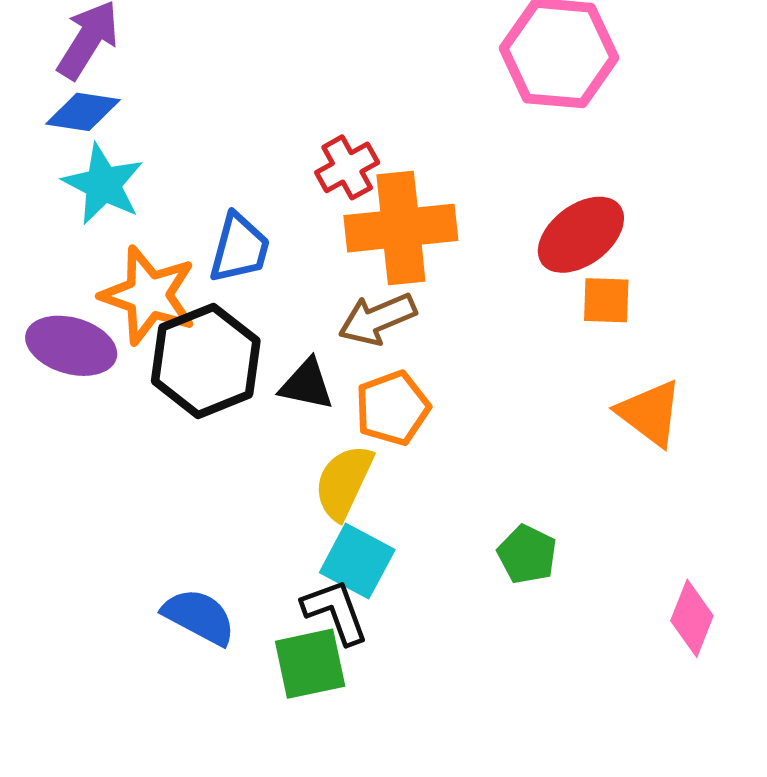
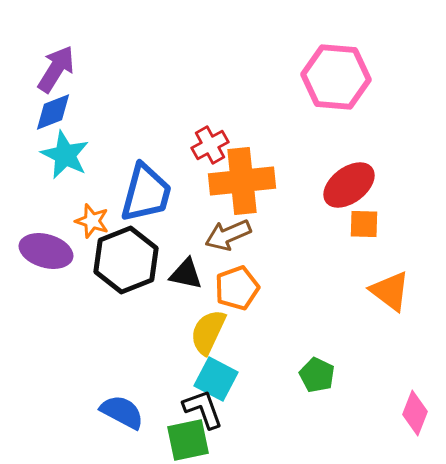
blue diamond: (83, 112) -> (53, 112), turned -30
blue trapezoid: (239, 248) -> (146, 193), size x1.4
orange star: (149, 295) -> (92, 221), size x0.6

